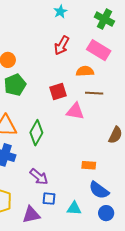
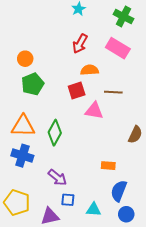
orange semicircle: (85, 71) -> (90, 70), moved
blue semicircle: (99, 190) -> (119, 191), turned 75

